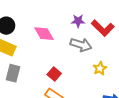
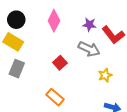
pink diamond: (44, 34) -> (54, 21), moved, turned 50
red square: (54, 74) -> (60, 63), moved

